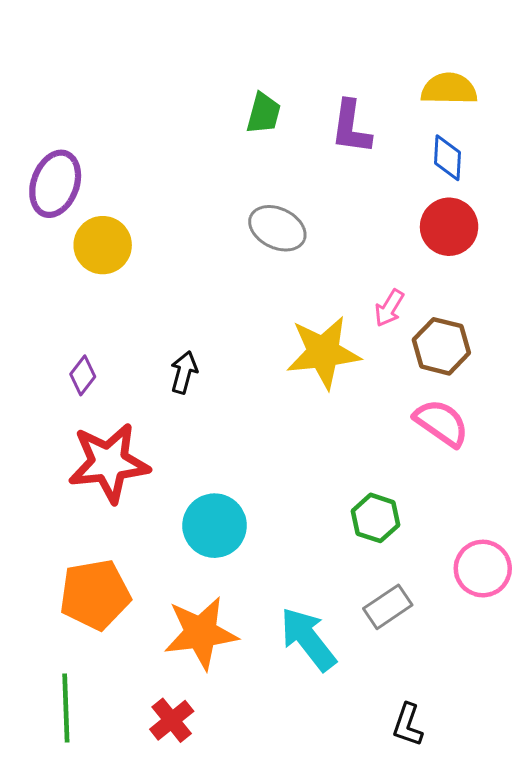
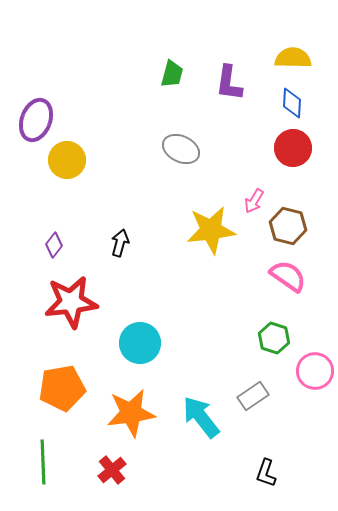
green hexagon: (375, 518) -> (274, 338), moved

